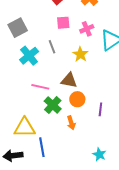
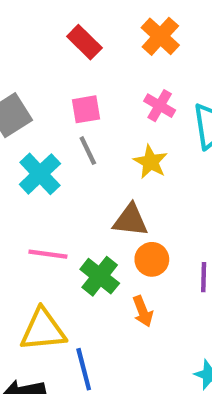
pink square: (63, 23) -> (86, 109), moved
pink cross: (87, 29) -> (160, 106), turned -32
pink line: (40, 87) -> (48, 254), moved

